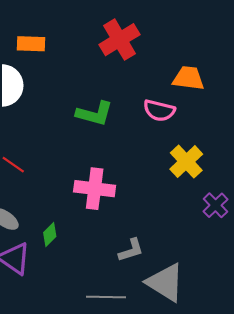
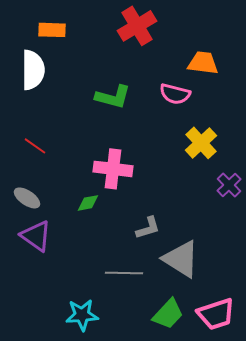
green diamond: (50, 234) -> (88, 203), moved, turned 35

